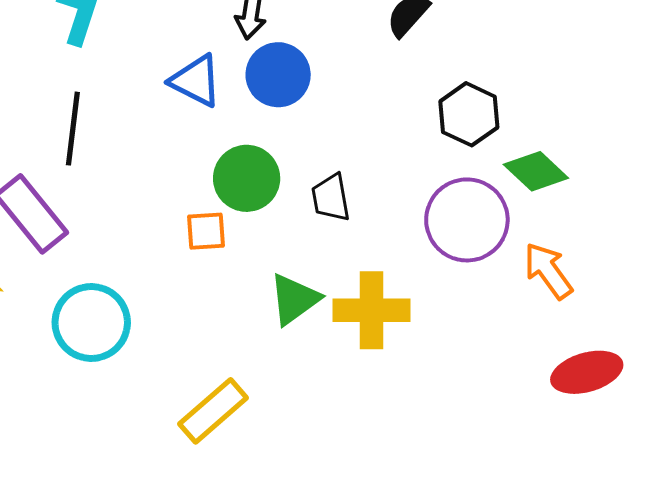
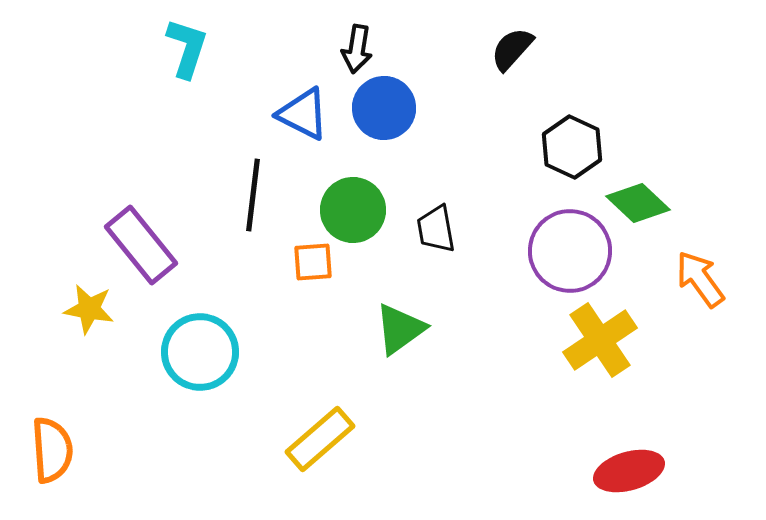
black line: (73, 129) -> (253, 195), moved
orange arrow: (548, 271) -> (700, 279), moved
yellow cross: (371, 310) -> (600, 340), moved, turned -34
red ellipse: (587, 372) -> (629, 471), moved

